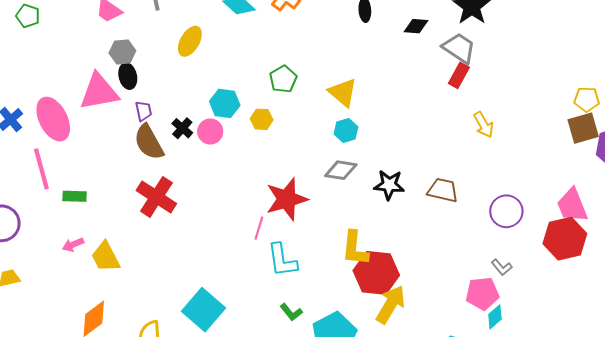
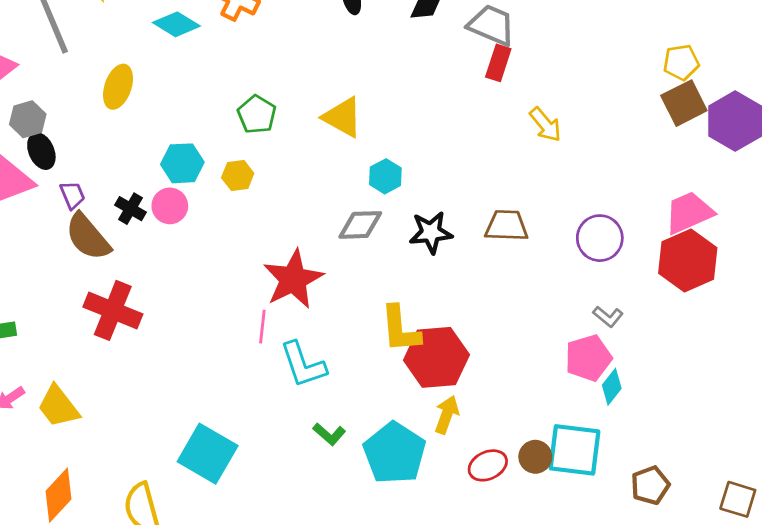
cyan hexagon: (346, 130) -> (385, 176), moved
pink trapezoid: (572, 205) -> (689, 213), turned 99
yellow arrow: (391, 304) -> (447, 415), moved, size x0.7

